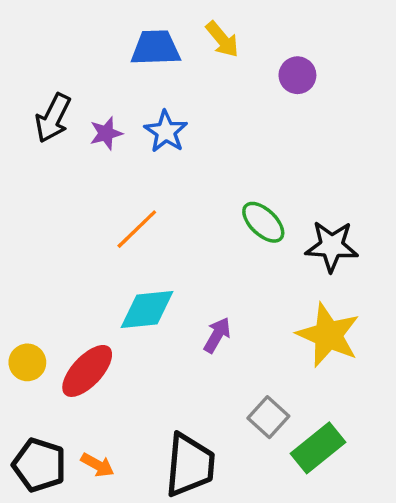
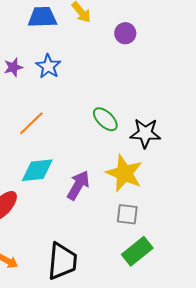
purple arrow: (217, 335) -> (78, 185), size x1.4
yellow star: (328, 335) -> (124, 173), moved
gray square: (268, 417) -> (127, 214), moved, turned -35

